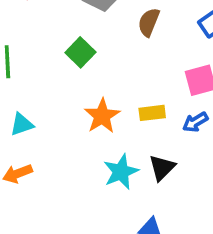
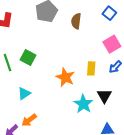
green square: (80, 52) -> (28, 58), moved
yellow rectangle: (152, 113) -> (91, 68), turned -64

